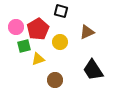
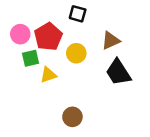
black trapezoid: (93, 70) -> (118, 72), moved
brown circle: (55, 80) -> (72, 117), moved

